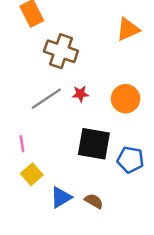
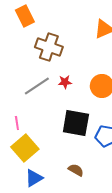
yellow square: (32, 174) -> (25, 148), size x1.5
blue triangle: (61, 197) -> (34, 178), moved

